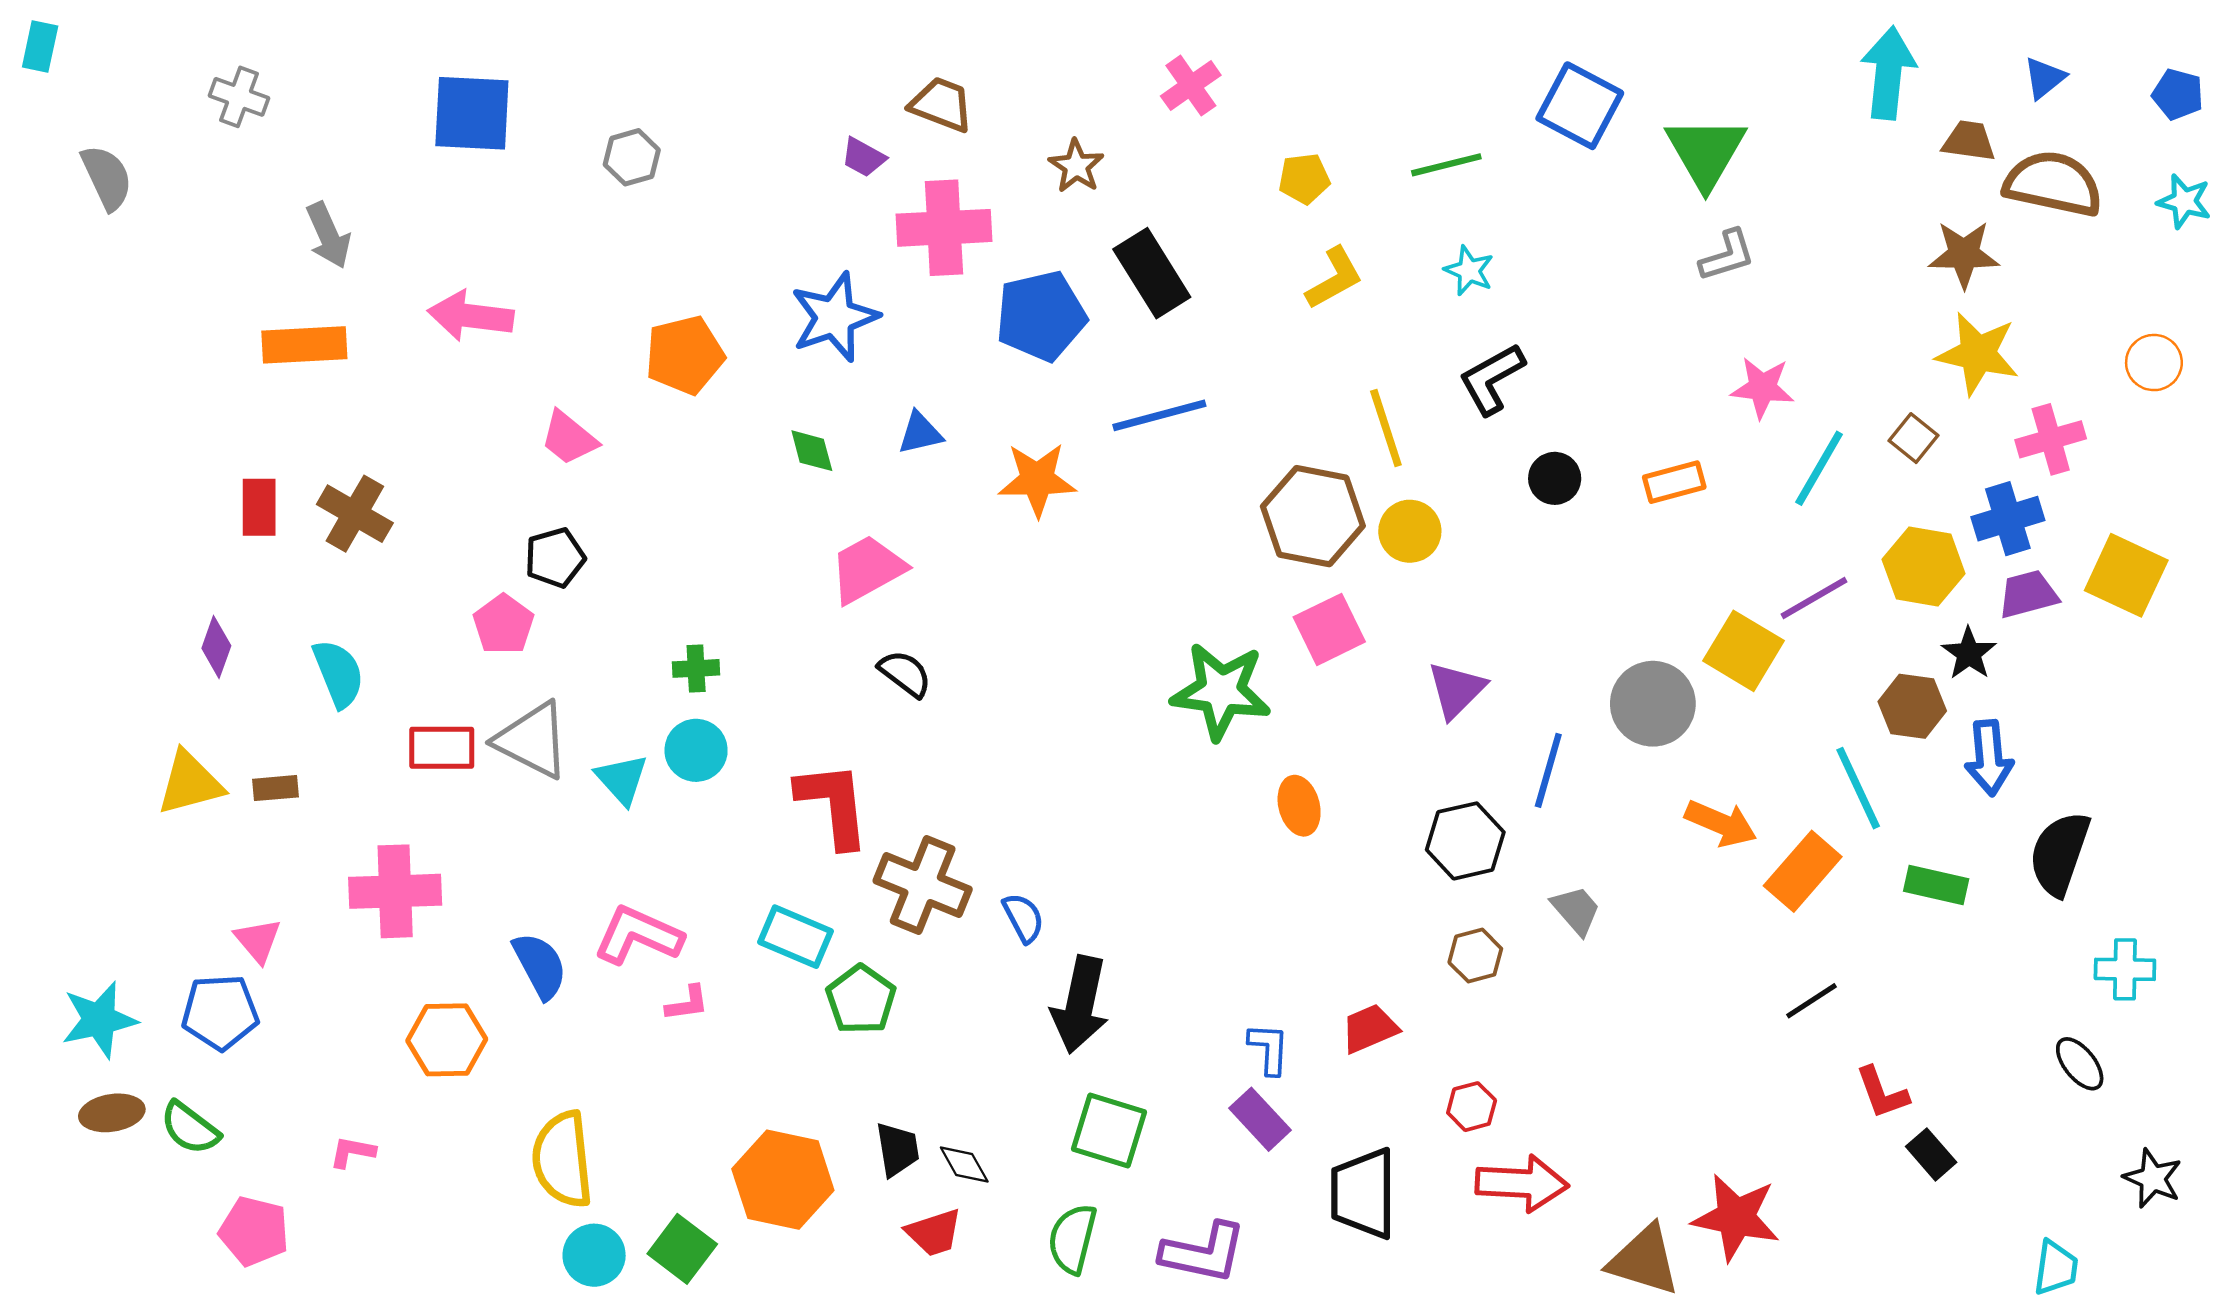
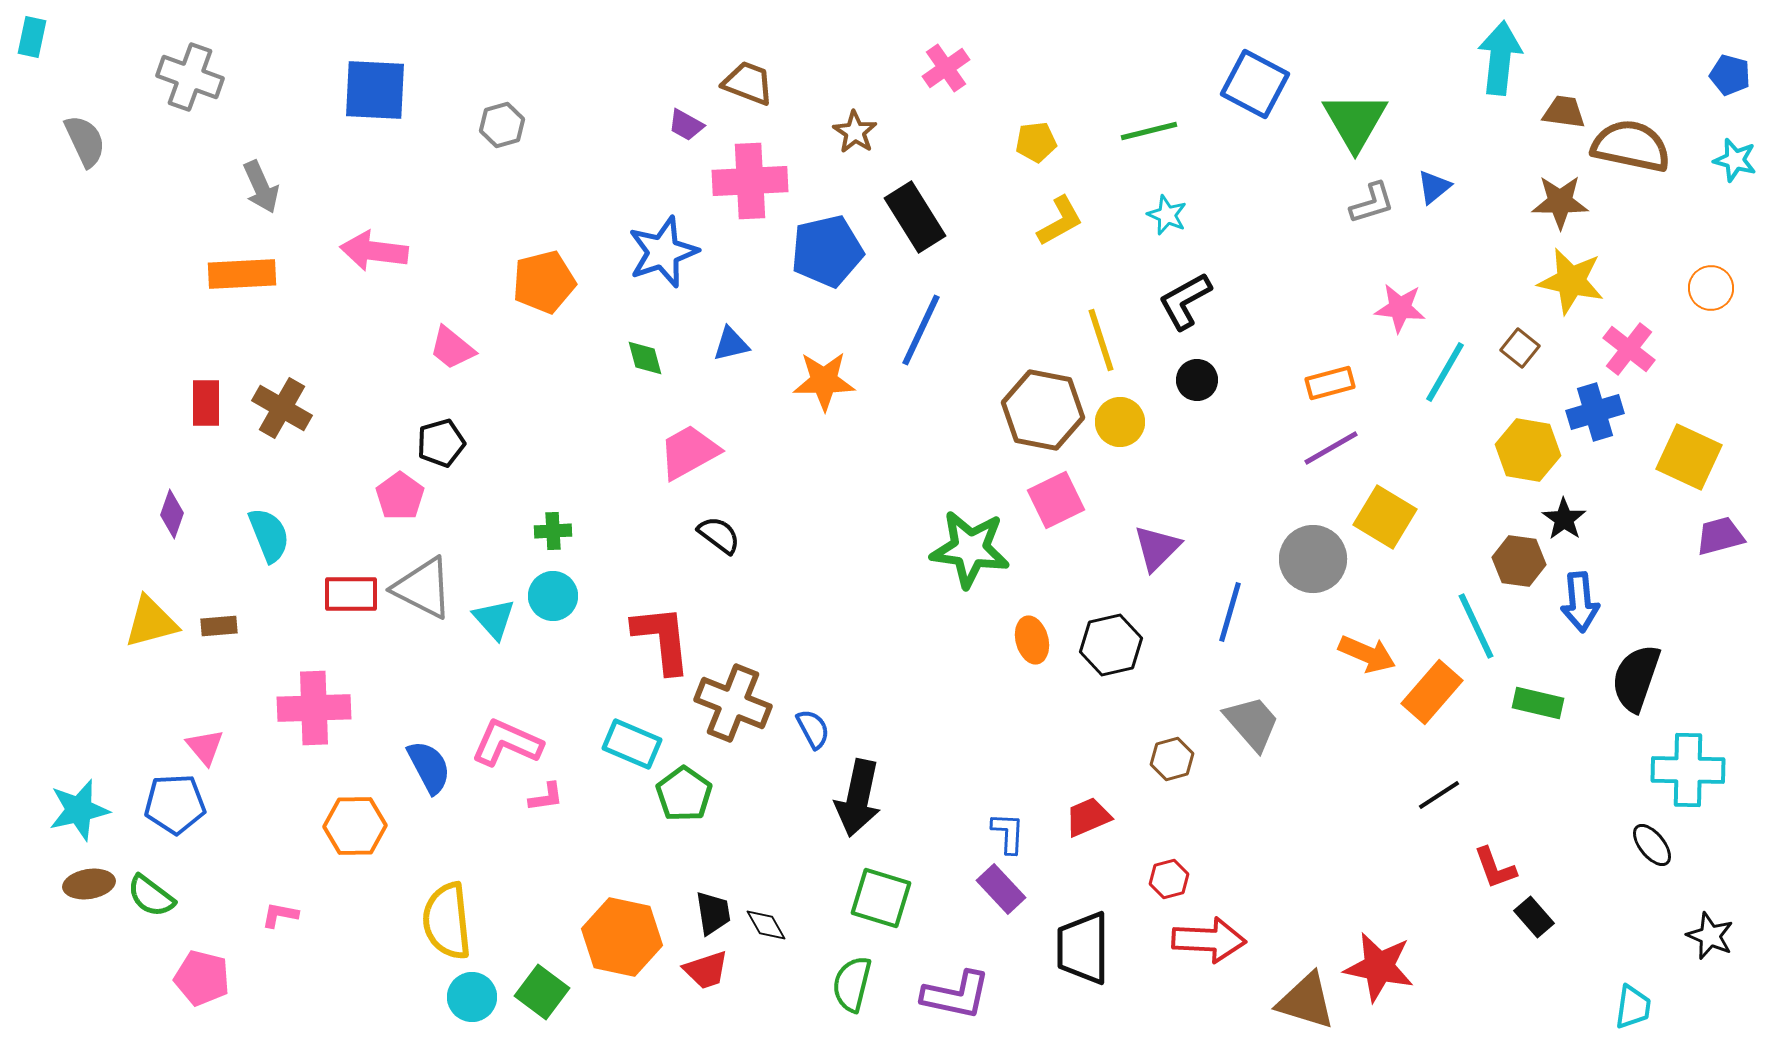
blue triangle: (2044, 78) -> (1434, 187), moved
gray cross: (239, 97) -> (190, 77), size x1.4
blue line: (1159, 415) -> (921, 330), turned -50
pink cross: (2051, 439) -> (1629, 349), turned -36
black circle: (1555, 478) -> (1197, 380), moved
purple trapezoid: (2028, 594) -> (1720, 536), moved
purple line: (1814, 598) -> (1331, 448), moved
black hexagon: (1465, 841) -> (1111, 645), moved
gray trapezoid: (1576, 910) -> (1252, 723), size x1.4
cyan cross: (2125, 969) -> (1688, 770), size x1.5
red trapezoid: (934, 1232) -> (706, 970), moved

